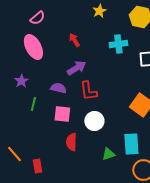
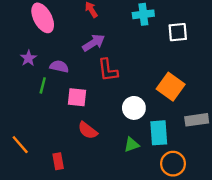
purple semicircle: (58, 88) -> (59, 66), moved
white circle: (94, 121) -> (134, 108), moved
red semicircle: (71, 142) -> (88, 130), turned -54
red rectangle: (37, 166) -> (58, 161), moved

